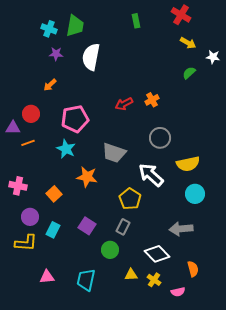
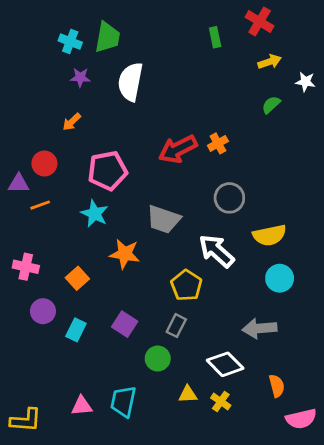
green rectangle: (136, 21) -> (215, 37), moved
yellow arrow: (188, 43) -> (270, 62), turned -49
red arrow: (124, 104) -> (178, 149), size x1.5
yellow L-shape: (26, 243) -> (26, 420), moved
pink triangle: (47, 277) -> (82, 406), moved
pink semicircle: (178, 292) -> (301, 419), moved, size x1.5

